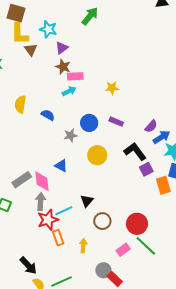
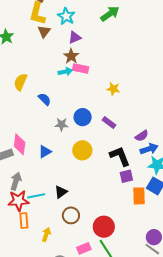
cyan arrow: (69, 91) -> (65, 72), moved
blue triangle: (61, 166) -> (45, 152), turned 48
pink diamond: (42, 181) -> (20, 144), moved

